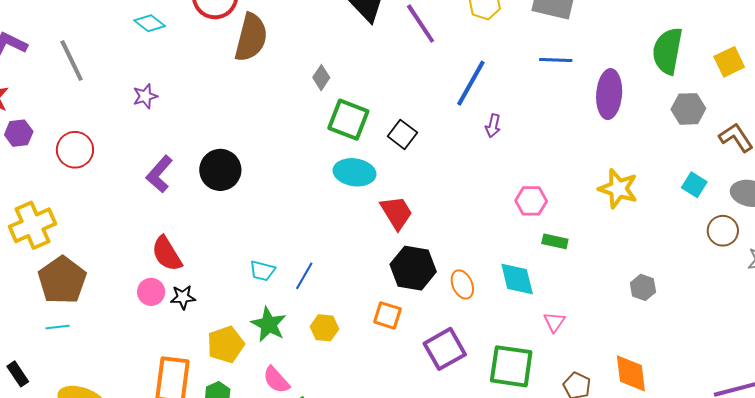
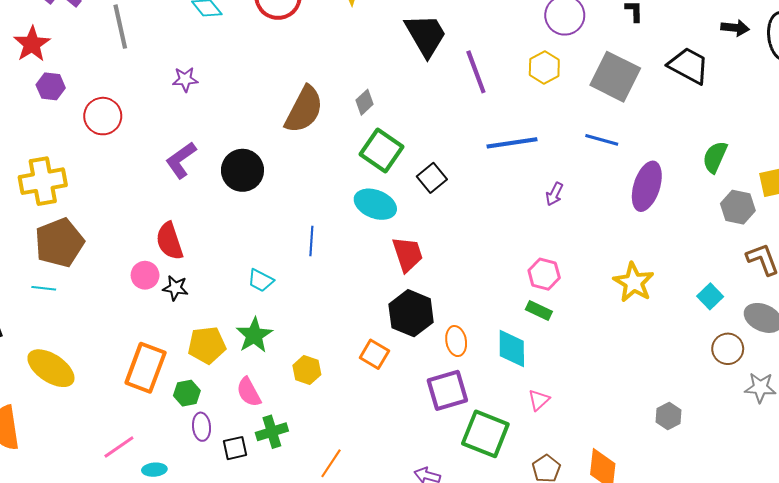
brown semicircle: (251, 37) -> (304, 110), moved
green semicircle: (667, 51) -> (715, 157), size x0.7
blue line: (471, 83) -> (512, 143), turned 39
gray hexagon: (688, 109) -> (738, 207), moved
purple arrow: (493, 126) -> (554, 194), moved
green rectangle: (555, 241) -> (539, 310), moved
blue line: (304, 276) -> (311, 241), moved, turned -40
gray hexagon: (643, 287) -> (669, 416), moved
yellow hexagon: (324, 328) -> (307, 370), moved
purple square: (445, 349) -> (447, 390), moved

